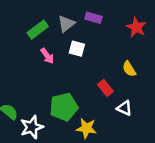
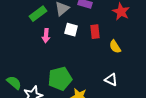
pink arrow: (47, 56) -> (46, 36), turned 40
red rectangle: (105, 88) -> (95, 32), moved, turned 32

